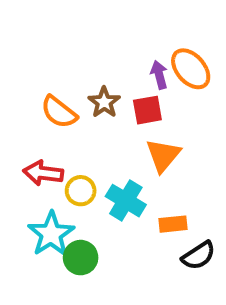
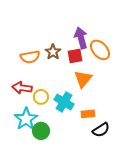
orange ellipse: (191, 69) -> (100, 50), moved
purple arrow: (159, 75) -> (81, 38), size x1.5
orange semicircle: (59, 112) -> (30, 57), turned -48

